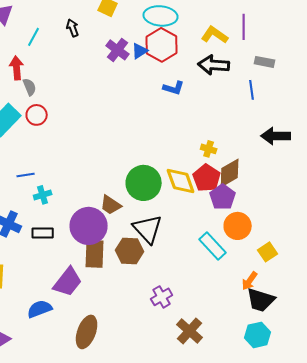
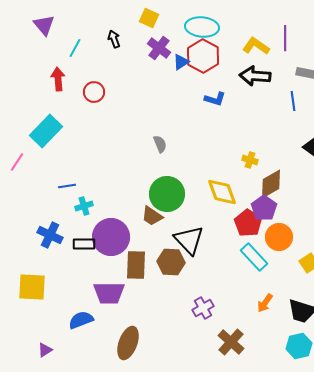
purple cross: (118, 50) -> (159, 48), moved
gray semicircle: (30, 87) -> (160, 144), moved
red circle: (37, 115) -> (94, 92), moved
red pentagon: (207, 178) -> (248, 223), moved
green circle: (144, 183) -> (167, 194), moved
purple circle: (89, 226) -> (111, 237), moved
orange arrow: (250, 281) -> (265, 303), moved
purple trapezoid: (68, 282) -> (109, 293), turned 52

